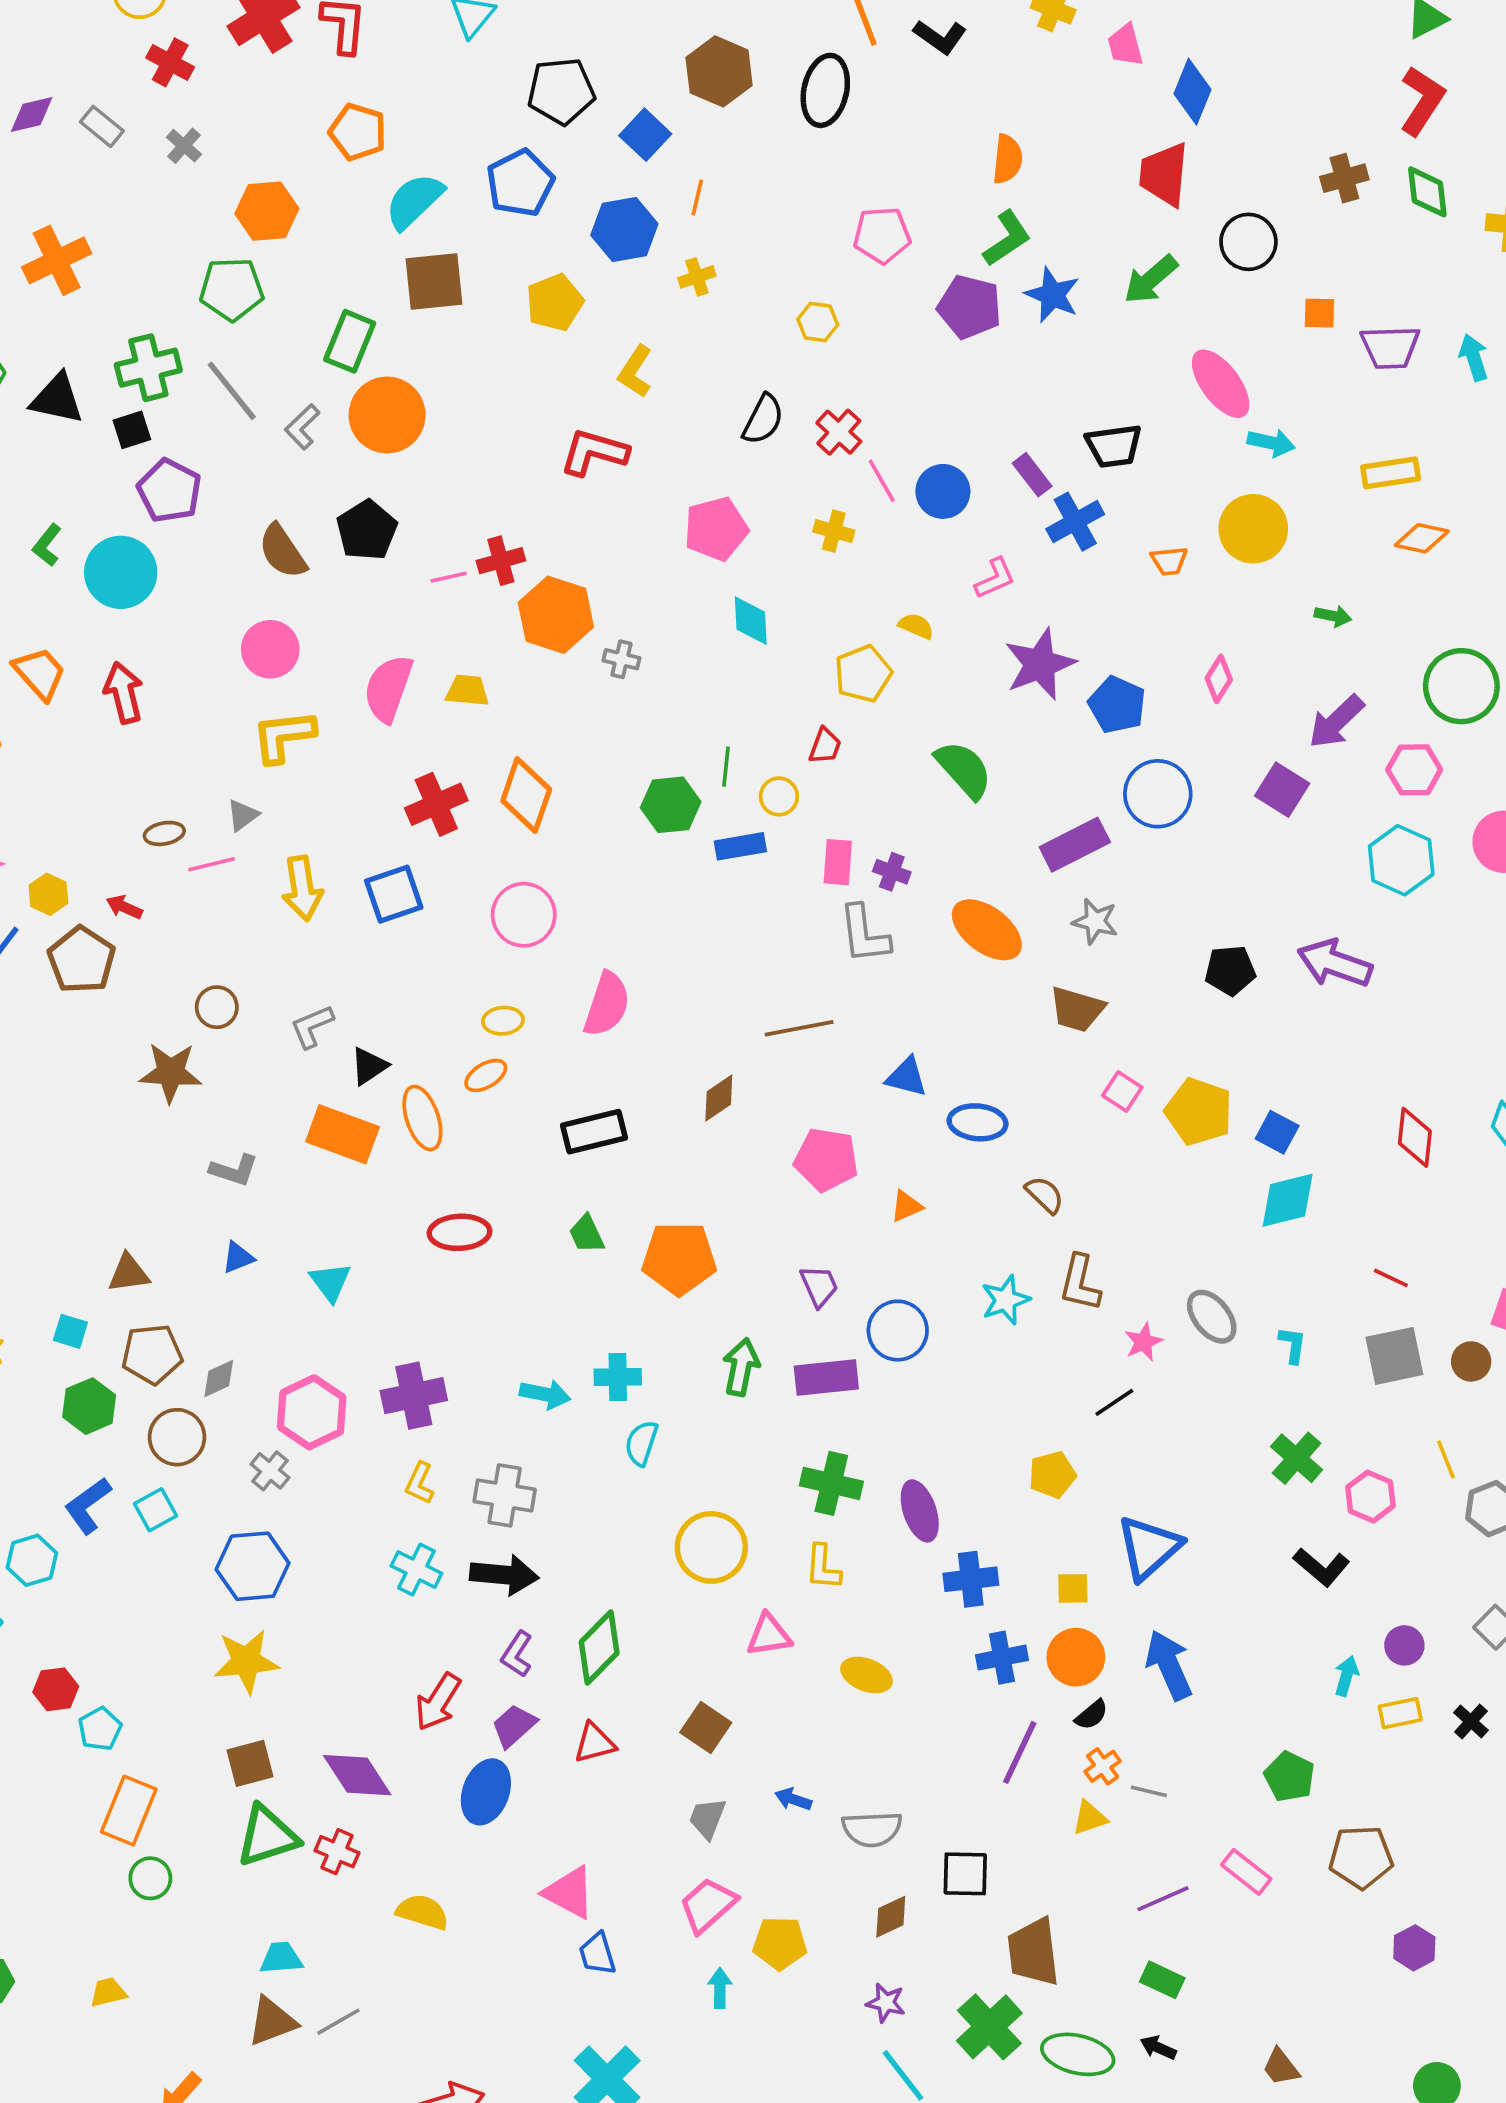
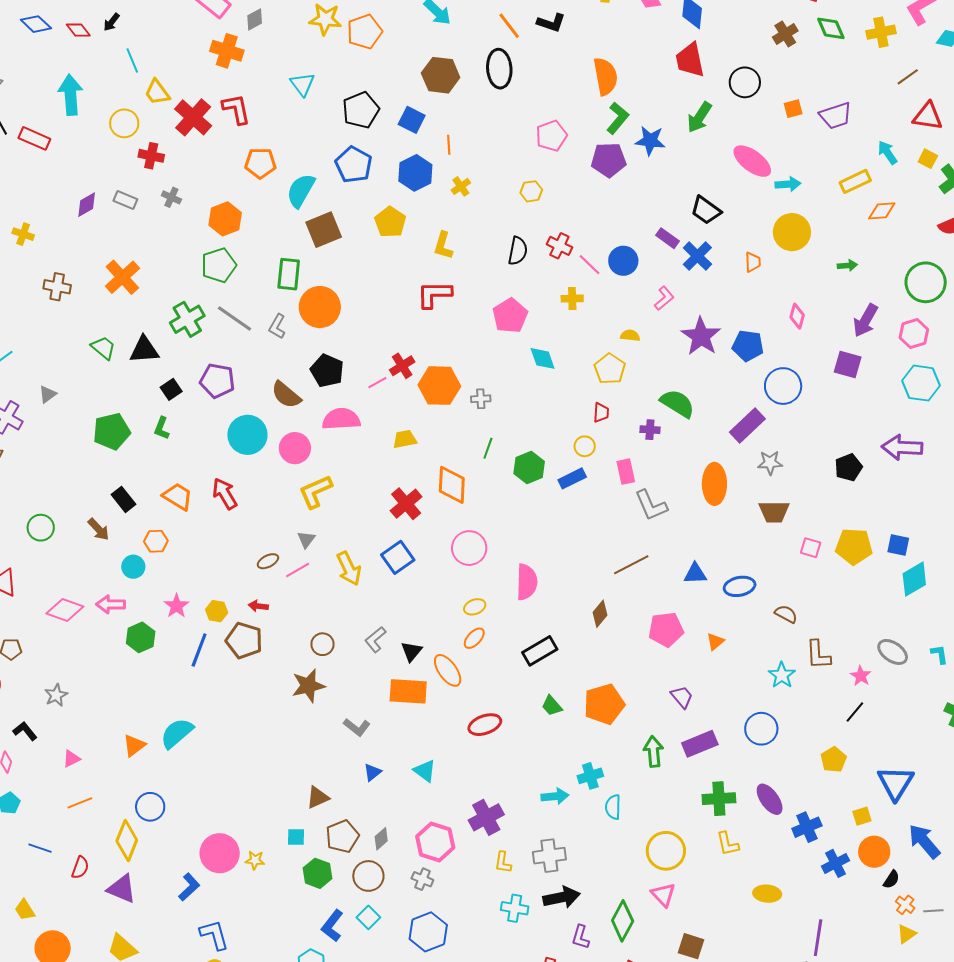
orange semicircle: (1007, 159) -> (605, 76), size x1.4
cyan arrow: (1474, 357) -> (887, 152), moved
black square: (132, 430) -> (171, 389), moved
black trapezoid: (1114, 446) -> (706, 210), turned 60
orange trapezoid: (1169, 561) -> (753, 262), turned -70
cyan circle: (121, 572) -> (247, 435), moved
pink semicircle: (388, 688) -> (341, 419), moved, turned 84
green line: (726, 767) -> (488, 448), moved, turned 30
purple cross: (892, 872) -> (650, 430), moved
orange ellipse: (987, 930) -> (714, 484), turned 69
gray L-shape: (234, 1170) -> (357, 727), turned 36
blue circle: (898, 1331) -> (761, 729), moved
pink triangle: (769, 1635) -> (663, 895), moved, turned -48
purple line: (1020, 1752) -> (818, 938), moved

